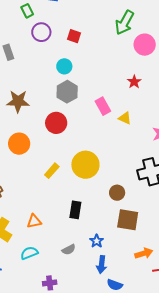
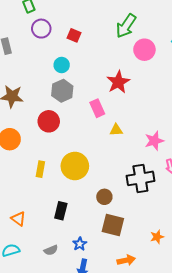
red star: (134, 82) -> (118, 82), moved, size x1.6
yellow triangle: (125, 118) -> (116, 130), moved, turned -32
yellow rectangle: (52, 171) -> (40, 169), turned -35
orange triangle: (34, 221) -> (18, 219), turned 42

